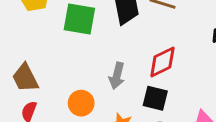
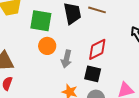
orange circle: (81, 103) -> (47, 46), moved

